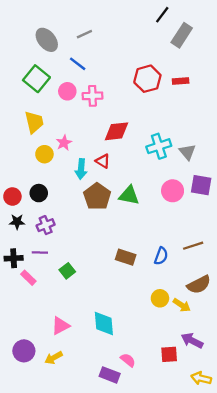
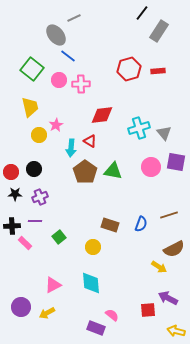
gray line: (84, 34) -> (74, 18), moved
gray ellipse: (47, 40) -> (56, 35), moved
yellow circle: (160, 298) -> (93, 247), moved

